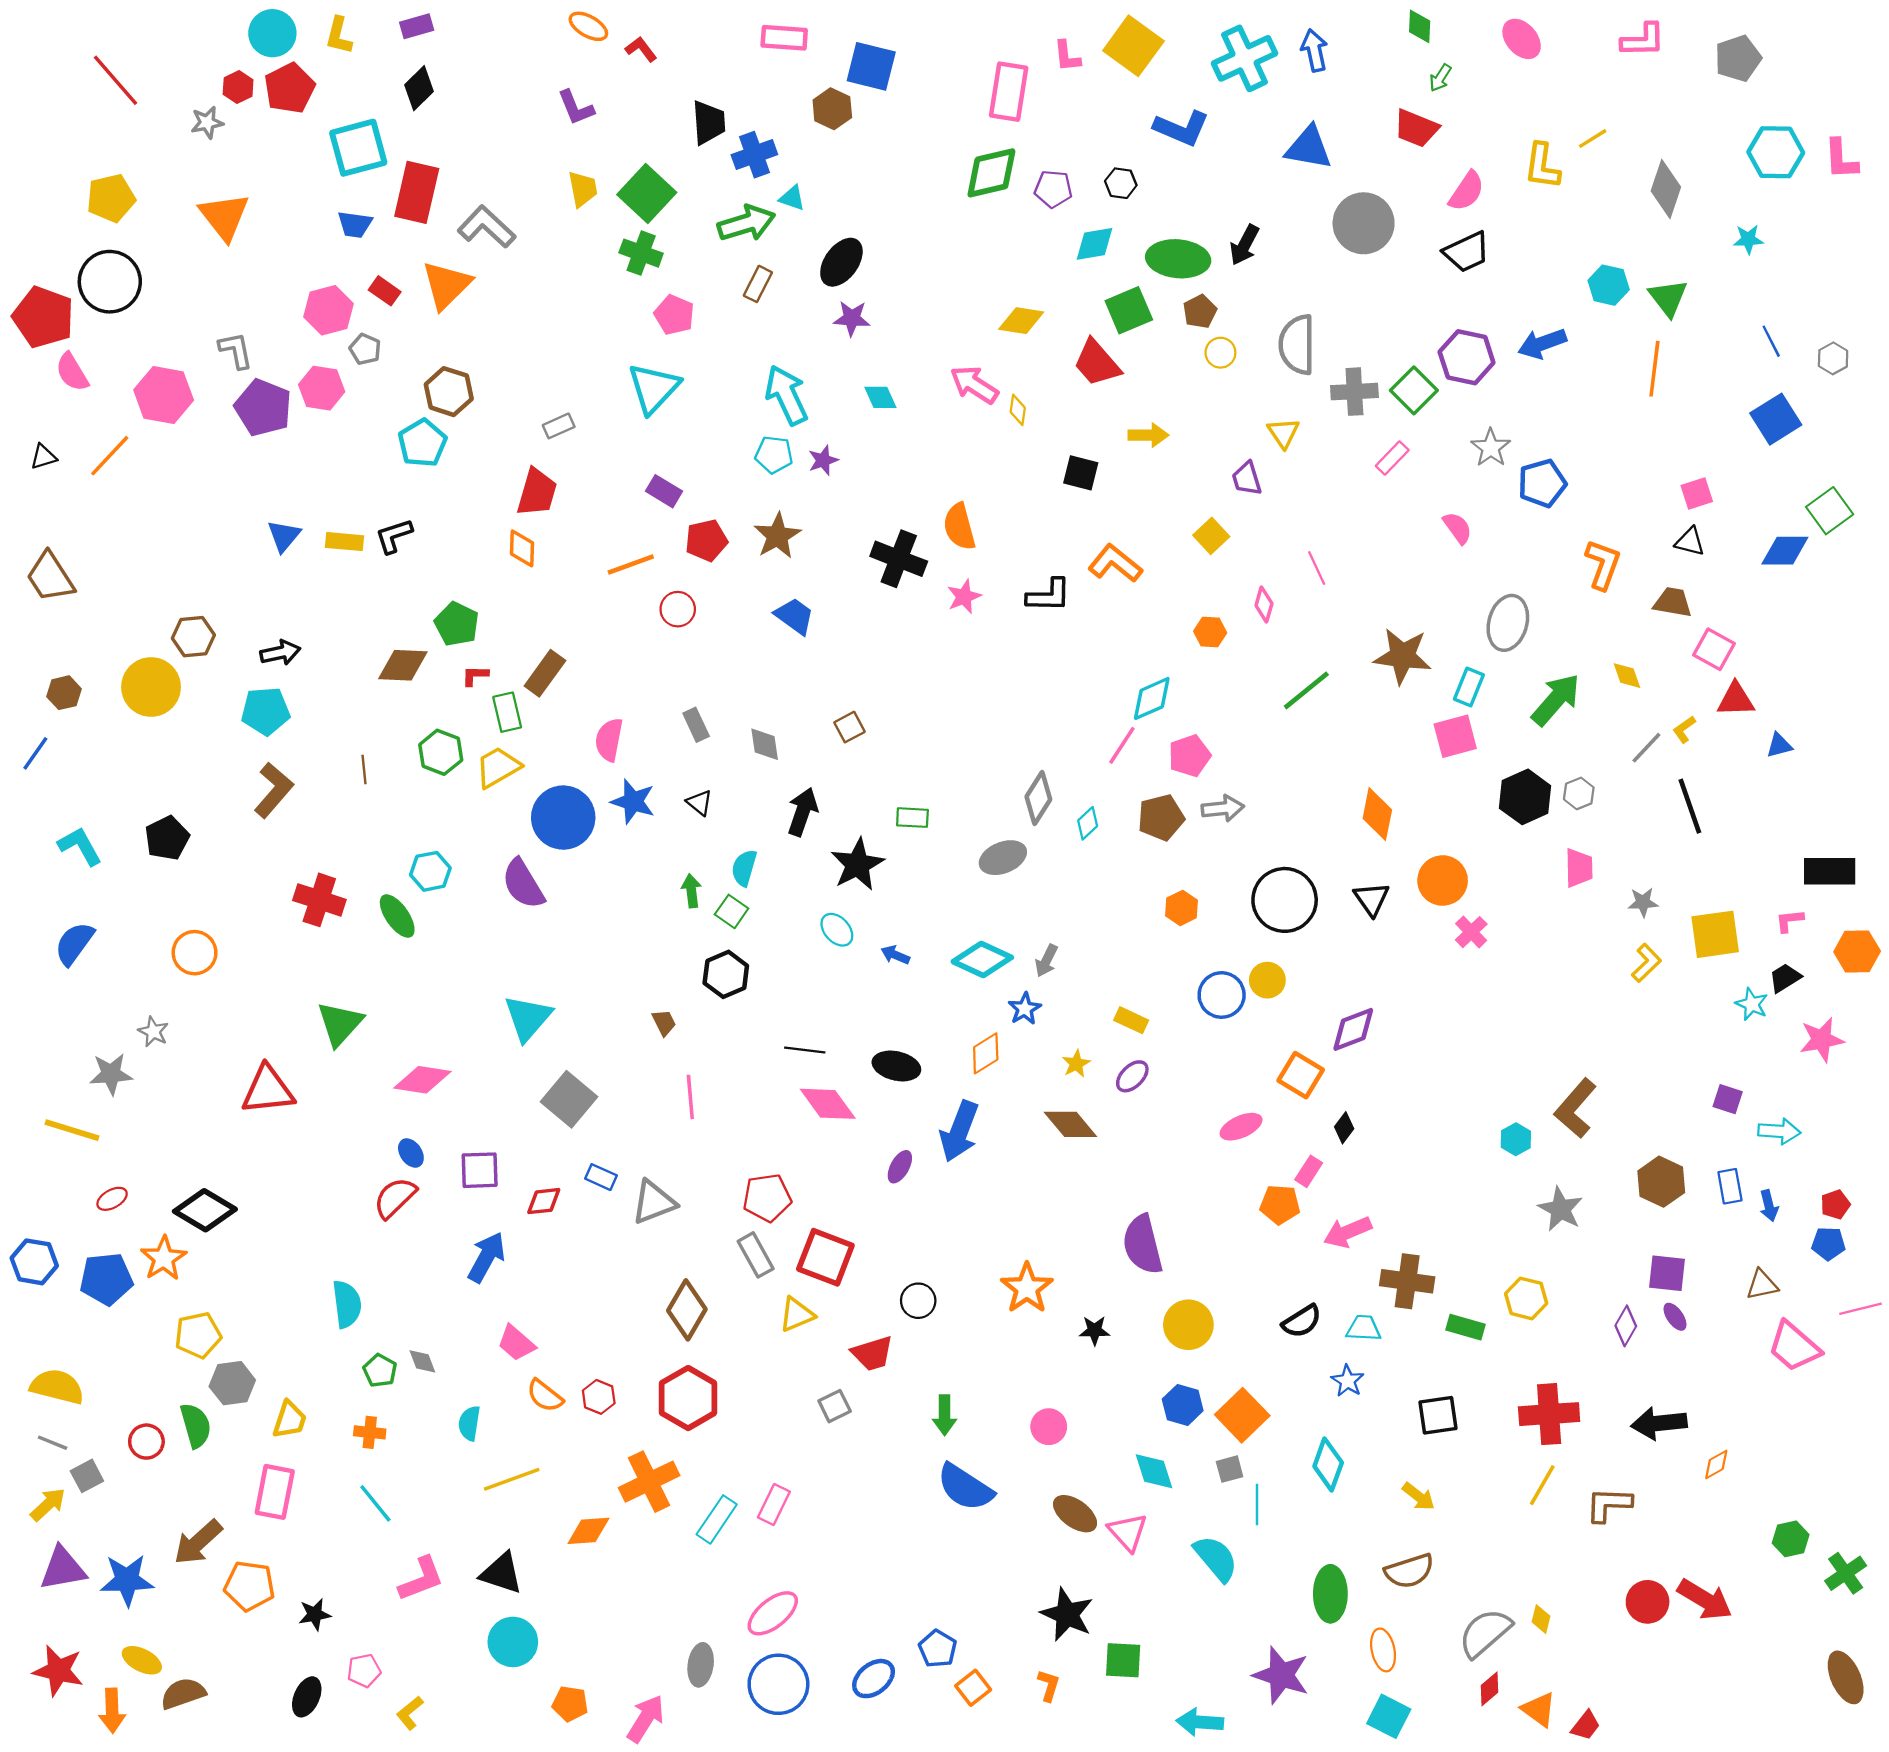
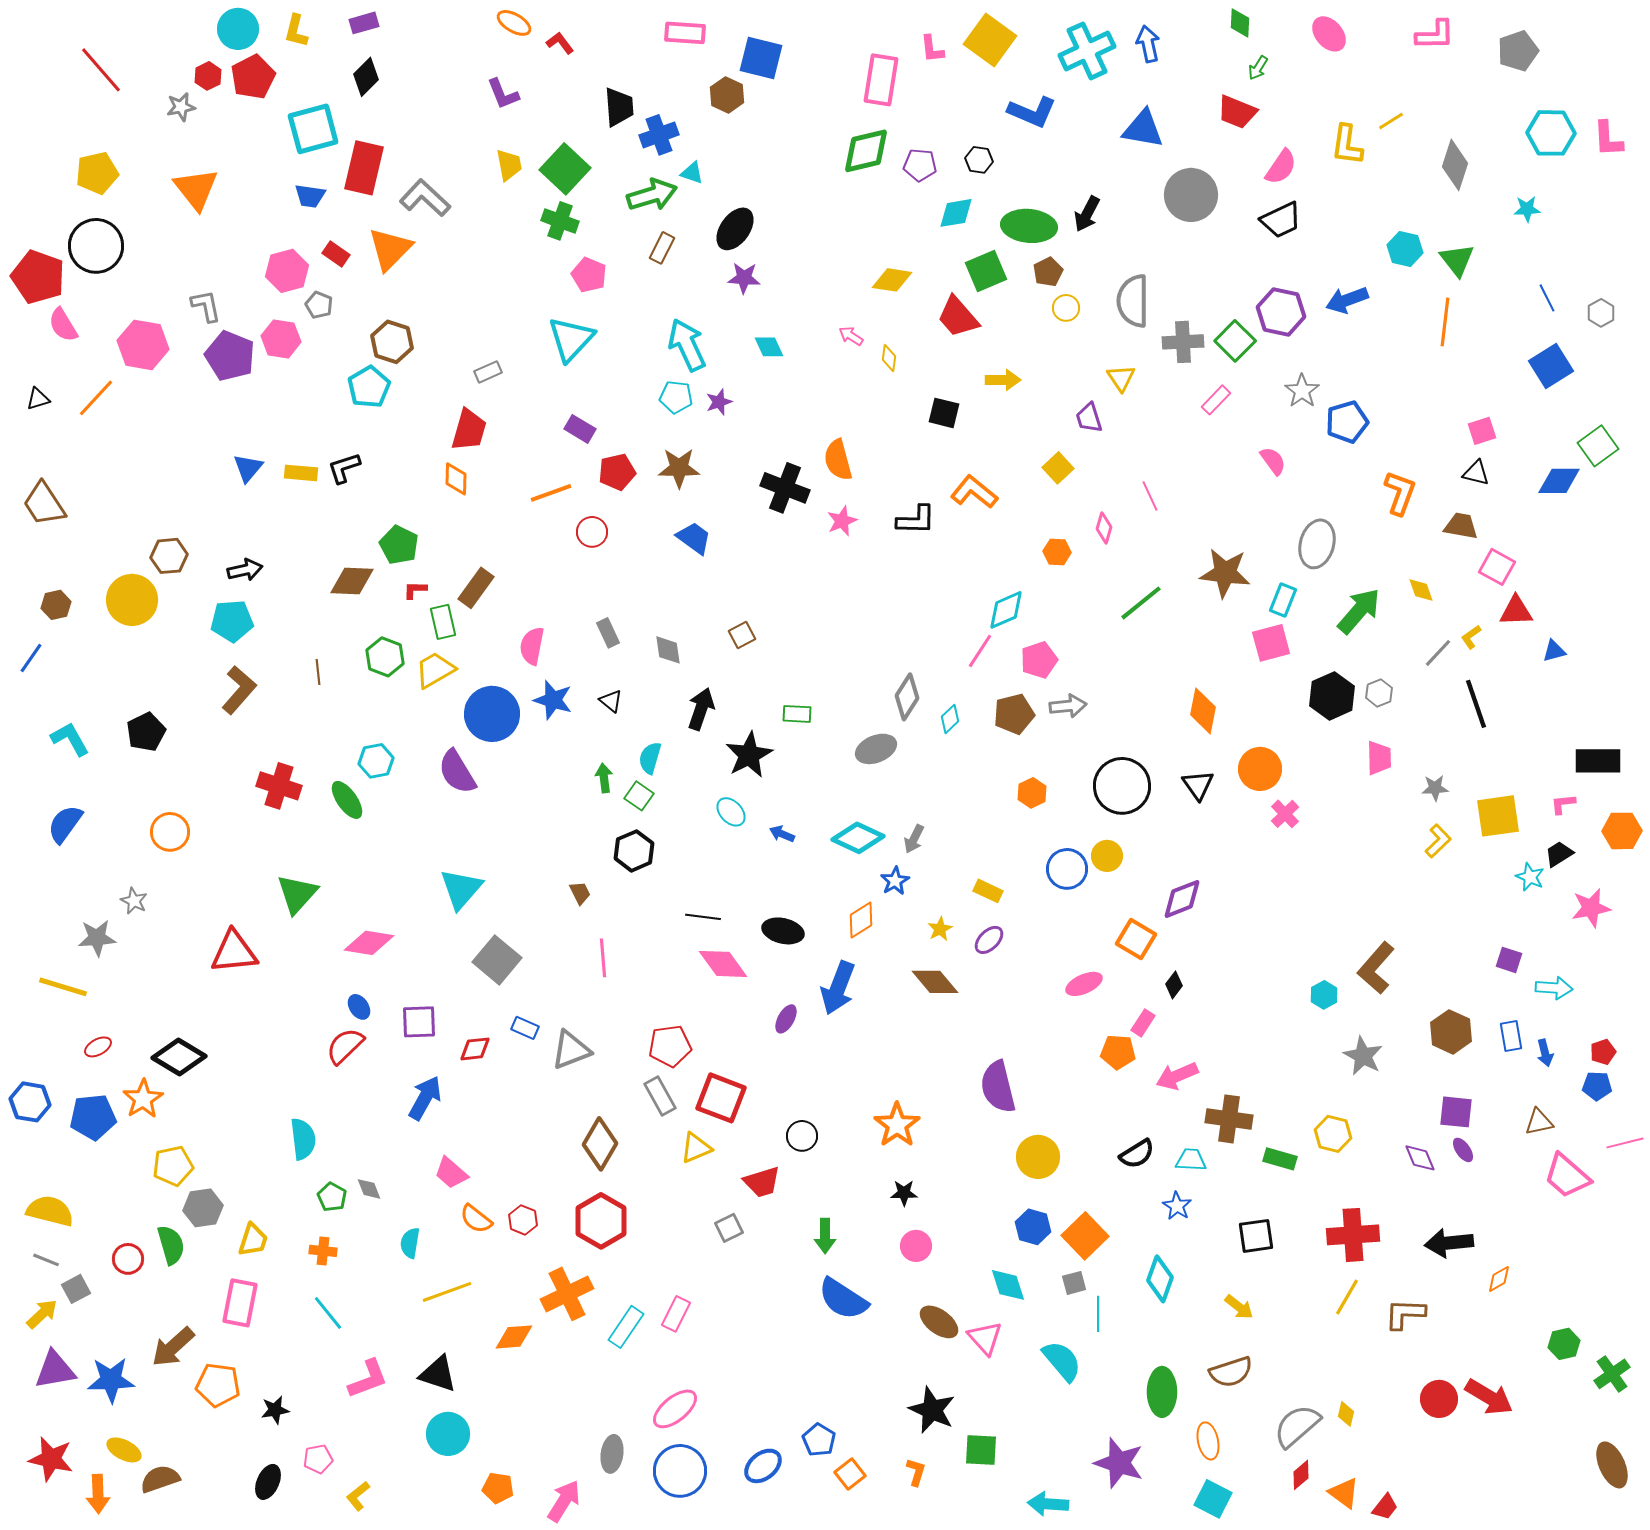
pink arrow: (974, 385) -> (851, 336), size x0.6
brown star: (777, 536) -> (679, 468), turned 30
purple diamond: (1626, 1326) -> (1420, 1158), turned -52
black star: (1094, 1330) -> (904, 1193), moved

